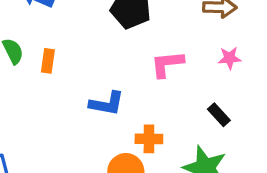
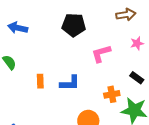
orange rectangle: (48, 61) -> (40, 81), moved
orange cross: (149, 139) -> (112, 94), moved

